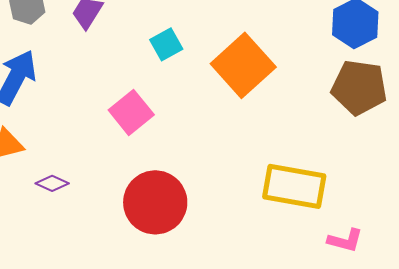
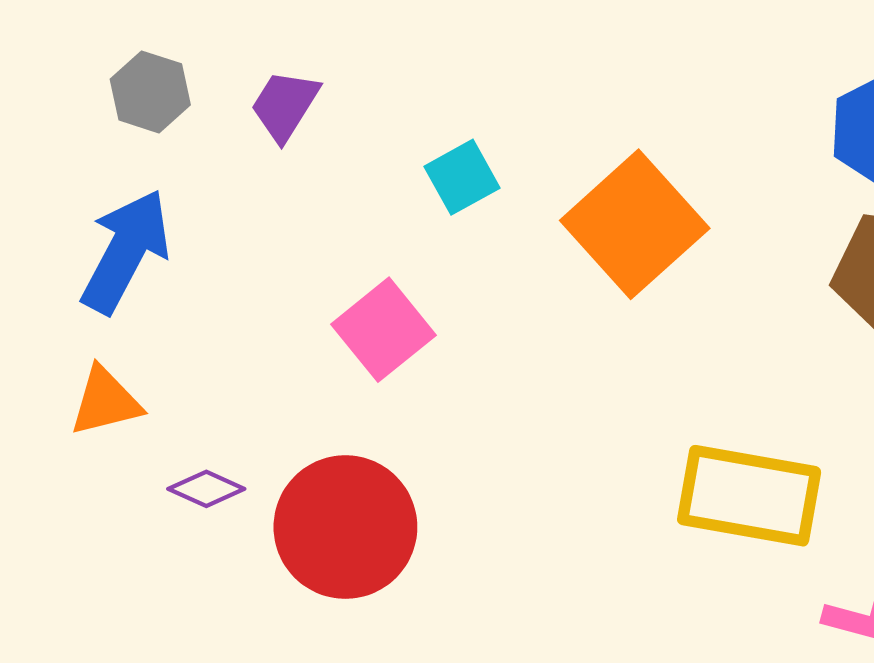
red circle: (155, 202) -> (345, 527), moved

